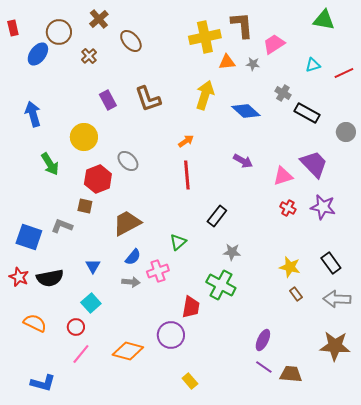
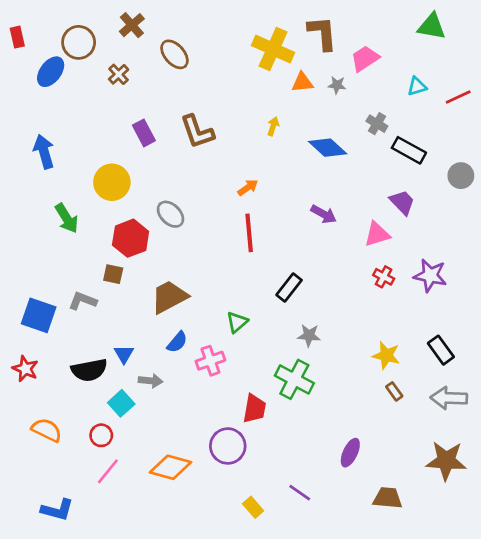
yellow cross: (205, 37) -> (273, 49), turned 36
yellow arrow: (205, 95) -> (273, 126), size x0.5
purple trapezoid: (314, 164) -> (402, 202), moved, size x0.7
black semicircle: (50, 278) -> (89, 370), moved
gray arrow: (131, 282) -> (151, 381), moved
purple line: (264, 367) -> (300, 493), moved

